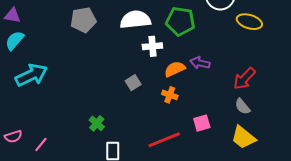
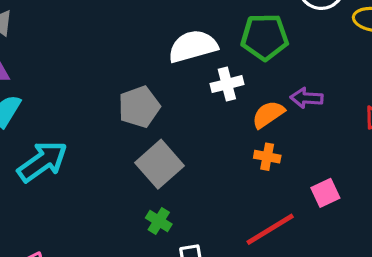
gray pentagon: (83, 20) -> (139, 107), moved
gray square: (133, 83) -> (159, 164), moved, size x1.8

